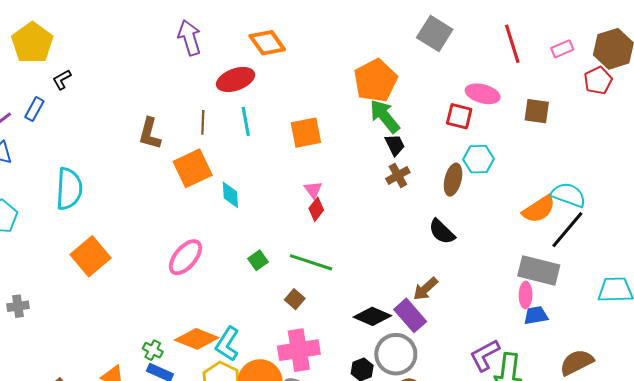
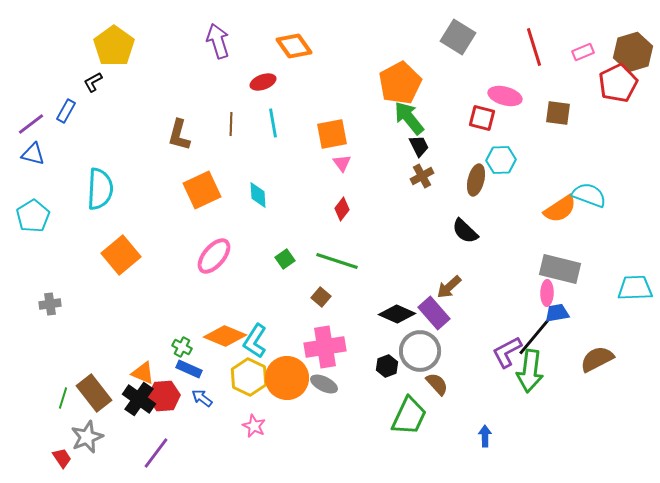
yellow pentagon: (32, 43) -> (114, 46), moved
red ellipse: (236, 79) -> (263, 82), size x0.7
red pentagon: (598, 81) -> (618, 83), size x1.4
orange square: (193, 168) -> (202, 190), moved
pink triangle: (313, 190) -> (342, 163), moved
black line: (567, 230) -> (534, 337), moved

